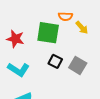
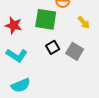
yellow arrow: (82, 28) -> (84, 22), moved
black square: (55, 61) -> (53, 47), turned 32

